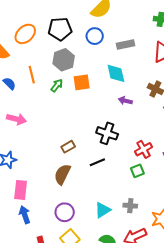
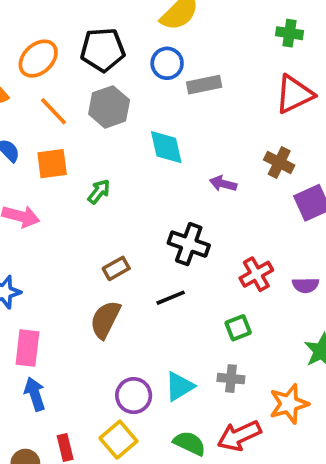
gray rectangle: (125, 44) -> (204, 85), moved
cyan diamond: (116, 73) -> (166, 147), moved
orange line: (32, 75) -> (54, 111), moved, turned -30
orange square: (82, 82) -> (52, 164), moved
green arrow: (57, 85) -> (99, 192), moved
green square: (137, 171) -> (238, 328), moved
purple circle: (65, 212) -> (134, 396), moved

